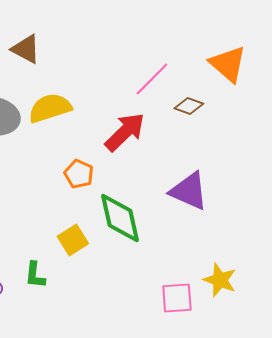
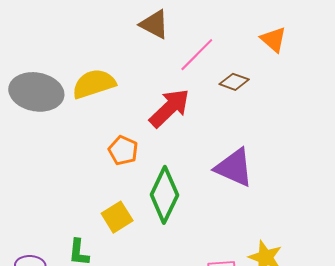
brown triangle: (26, 49) -> (154, 24), moved
orange triangle: (228, 64) -> (273, 39), size x0.7
green diamond: (120, 218) -> (164, 195), turned 38

